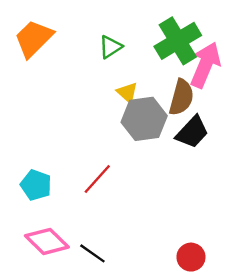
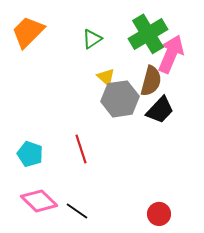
red line: (97, 179) -> (81, 149), turned -60

